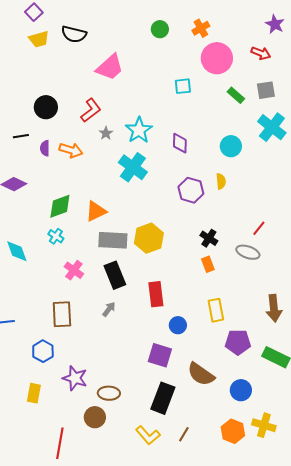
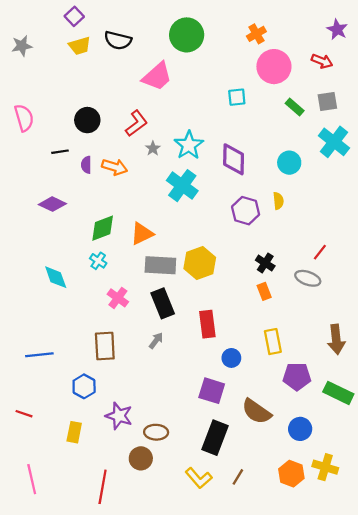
green circle: (160, 29) -> (187, 35), moved, size x1.8
purple diamond: (180, 143) -> (234, 159), size x1.4

